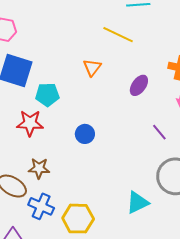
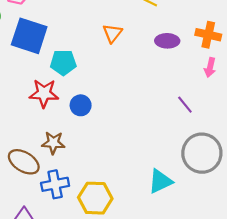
purple ellipse: (139, 85) -> (167, 41), moved, turned 55
blue circle: (85, 134) -> (81, 105), moved
blue cross: (41, 206) -> (55, 184), turned -35

